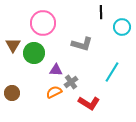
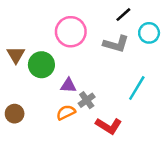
black line: (101, 12) -> (123, 15), turned 48
pink circle: (43, 23) -> (71, 32), moved
gray L-shape: (82, 44) -> (116, 44), moved

